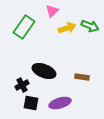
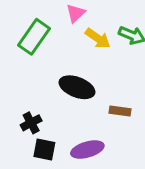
yellow arrow: (67, 28) -> (98, 38), turned 54
black ellipse: (44, 71) -> (77, 87), moved

